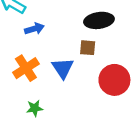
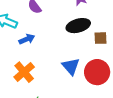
brown square: (88, 48) -> (101, 38), moved
blue triangle: (63, 68) -> (71, 66), moved

